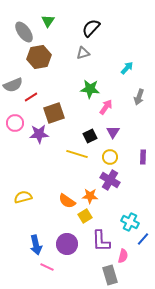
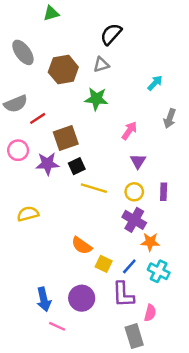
green triangle: (48, 21) -> (51, 13), moved, turned 40
gray ellipse: (24, 32) -> (23, 52), moved
brown hexagon: (39, 57) -> (63, 70), moved
green star: (90, 89) -> (96, 99), moved
black square: (90, 136) -> (77, 166), moved
purple rectangle: (143, 157) -> (164, 192), moved
orange star: (90, 196) -> (150, 242), moved
yellow semicircle: (23, 197) -> (28, 214), moved
yellow square: (85, 216) -> (104, 264), turned -32
blue line: (143, 239) -> (129, 266), moved

